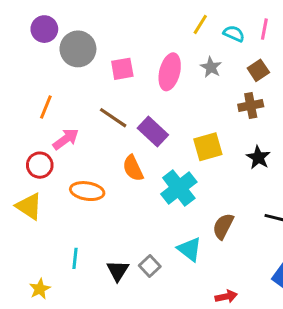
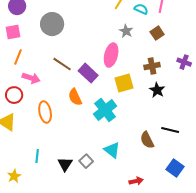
gray circle: (78, 49) -> (52, 24), moved
pink square: (122, 69) -> (13, 32), moved
pink ellipse: (170, 72) -> (111, 55), moved
brown cross: (251, 105) -> (152, 66), moved
pink arrow: (66, 139) -> (31, 78), turned 54
orange ellipse: (87, 191) -> (45, 112), turned 70
brown semicircle: (223, 226) -> (147, 140), moved, turned -54

